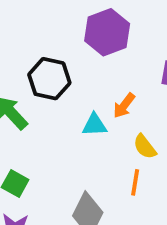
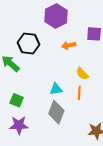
orange arrow: (124, 106) -> (69, 45), moved, turned 48
cyan triangle: (94, 125) -> (56, 89), moved

